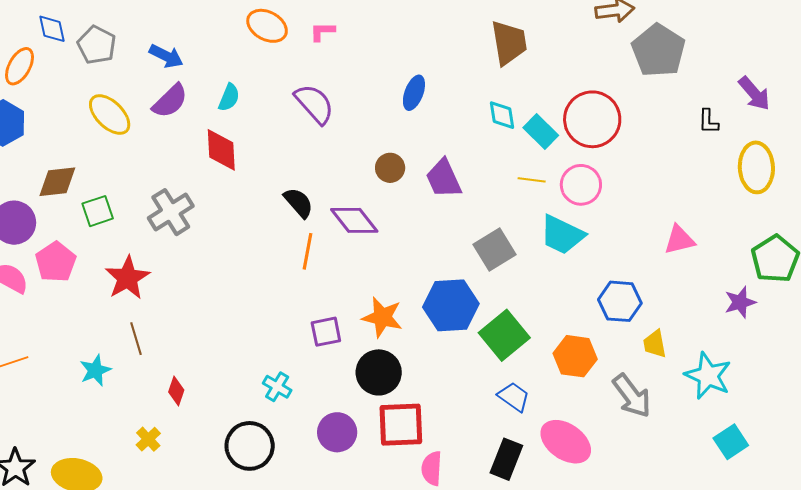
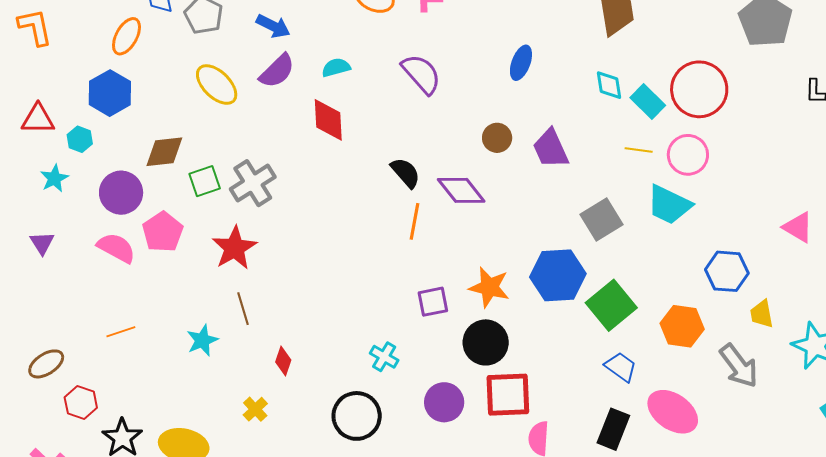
cyan semicircle: (229, 97) -> (336, 68), turned -128
gray cross: (171, 212) -> (253, 183), moved
pink triangle: (679, 240) -> (798, 227), moved, turned 44

